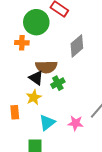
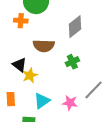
black triangle: (36, 78) -> (19, 65), moved
green cross: (58, 83) -> (72, 62), moved
orange rectangle: (15, 112) -> (11, 99), moved

